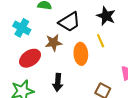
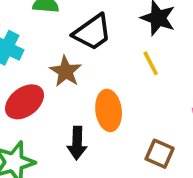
brown star: (54, 43) -> (66, 71), turned -30
orange ellipse: (81, 54) -> (109, 110), moved

